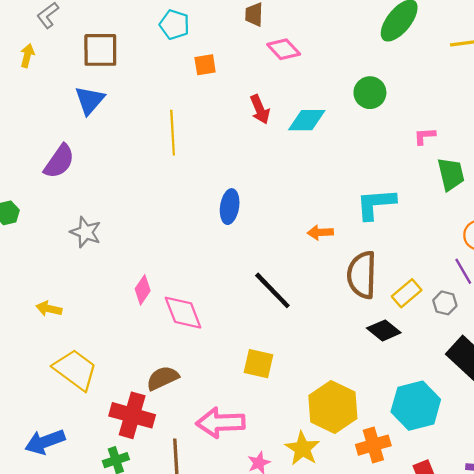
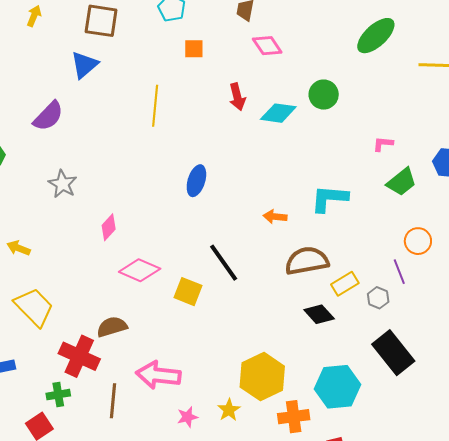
green circle: (370, 93) -> (324, 95), moved
green trapezoid: (451, 174) -> (402, 182), turned 56
brown semicircle: (362, 275) -> (307, 261), turned 69
pink diamond: (143, 290) -> (109, 227), moved
pink diamond: (183, 313) -> (140, 270), turned -54
yellow square: (259, 364) -> (188, 292), moved
yellow star: (302, 449) -> (229, 410), size x0.7

